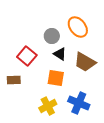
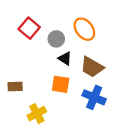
red square: (27, 56) -> (29, 28), moved
blue cross: (79, 103) -> (94, 97), moved
yellow cross: (48, 106) -> (37, 114), moved

